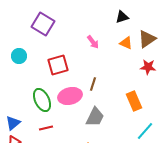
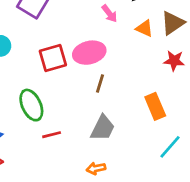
pink arrow: (93, 42) -> (109, 14), moved
pink ellipse: (70, 96) -> (89, 53), moved
red line: (46, 128) -> (52, 135), moved

